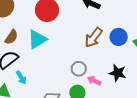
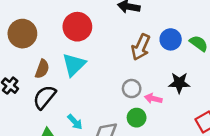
cyan arrow: (21, 78) -> (75, 122), moved

